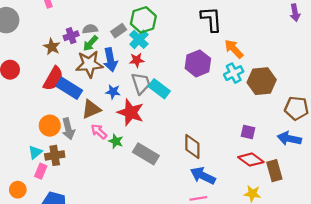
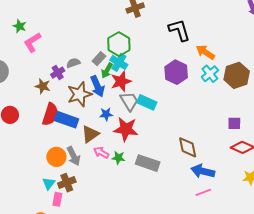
green arrow: (90, 43) -> (107, 70), moved
red star: (137, 60) -> (121, 81), size x1.5

